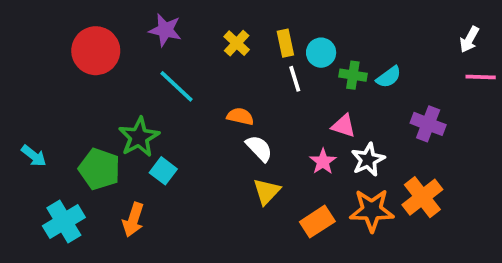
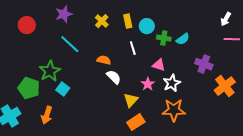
purple star: (165, 30) -> (64, 14), turned -30
red circle: (96, 51) -> (27, 25), size x0.7
white line: (295, 79) -> (133, 48), moved
yellow triangle: (267, 192) -> (131, 100), moved
orange cross: (422, 197) -> (225, 86), moved
orange rectangle: (317, 222) -> (136, 122), moved

